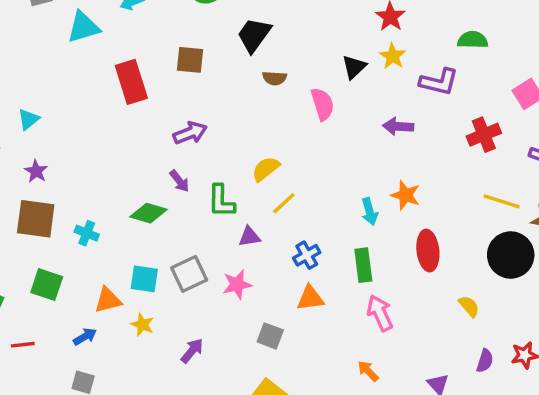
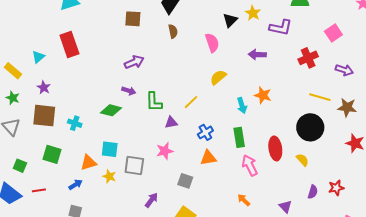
brown semicircle: (275, 78) -> (173, 31), moved, turned -104
red rectangle: (131, 82) -> (69, 44), moved
yellow semicircle: (266, 169) -> (218, 77), moved
purple arrow: (179, 181) -> (129, 91), turned -32
red ellipse: (428, 251) -> (275, 148), moved
black circle: (511, 255) -> (310, 127), moved
gray square: (189, 274) -> (134, 165), moved, turned 35
purple arrow: (192, 351) -> (151, 200), moved

